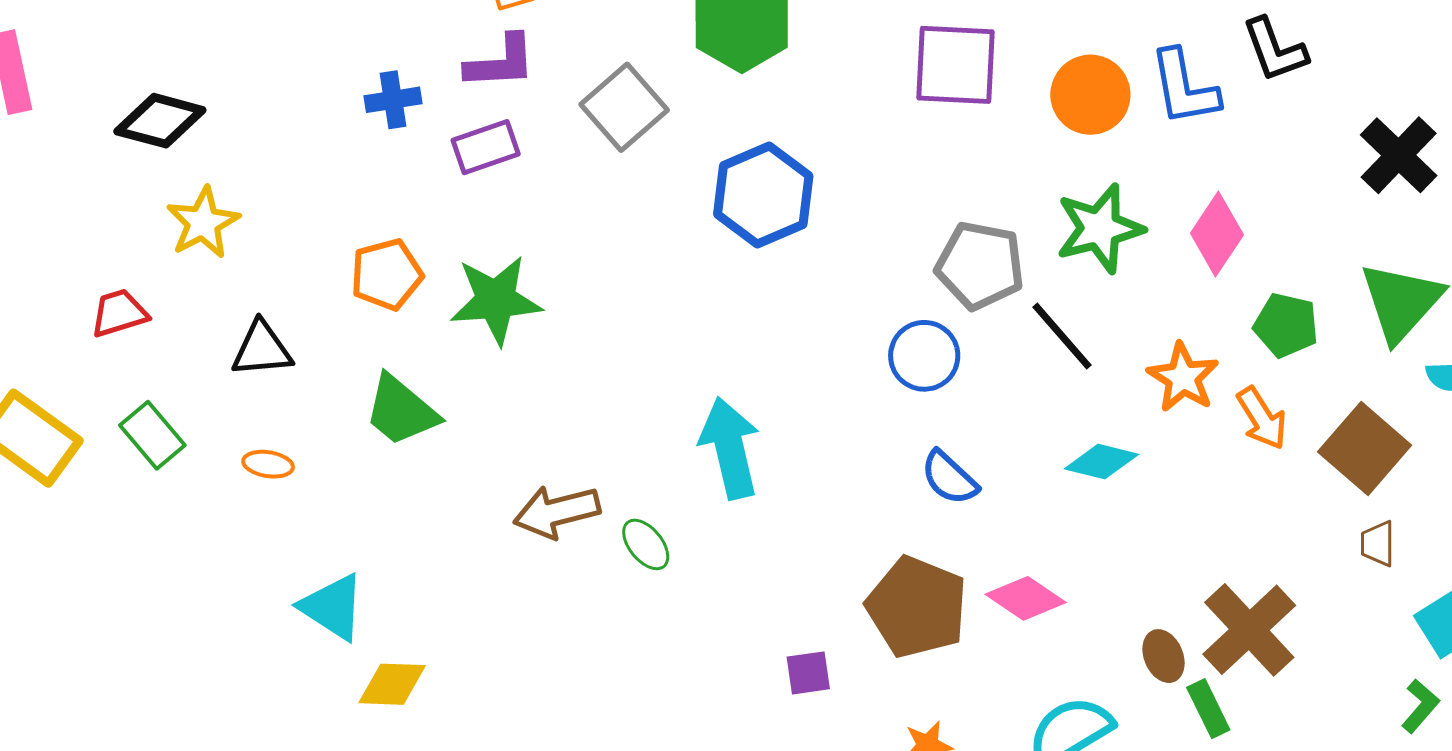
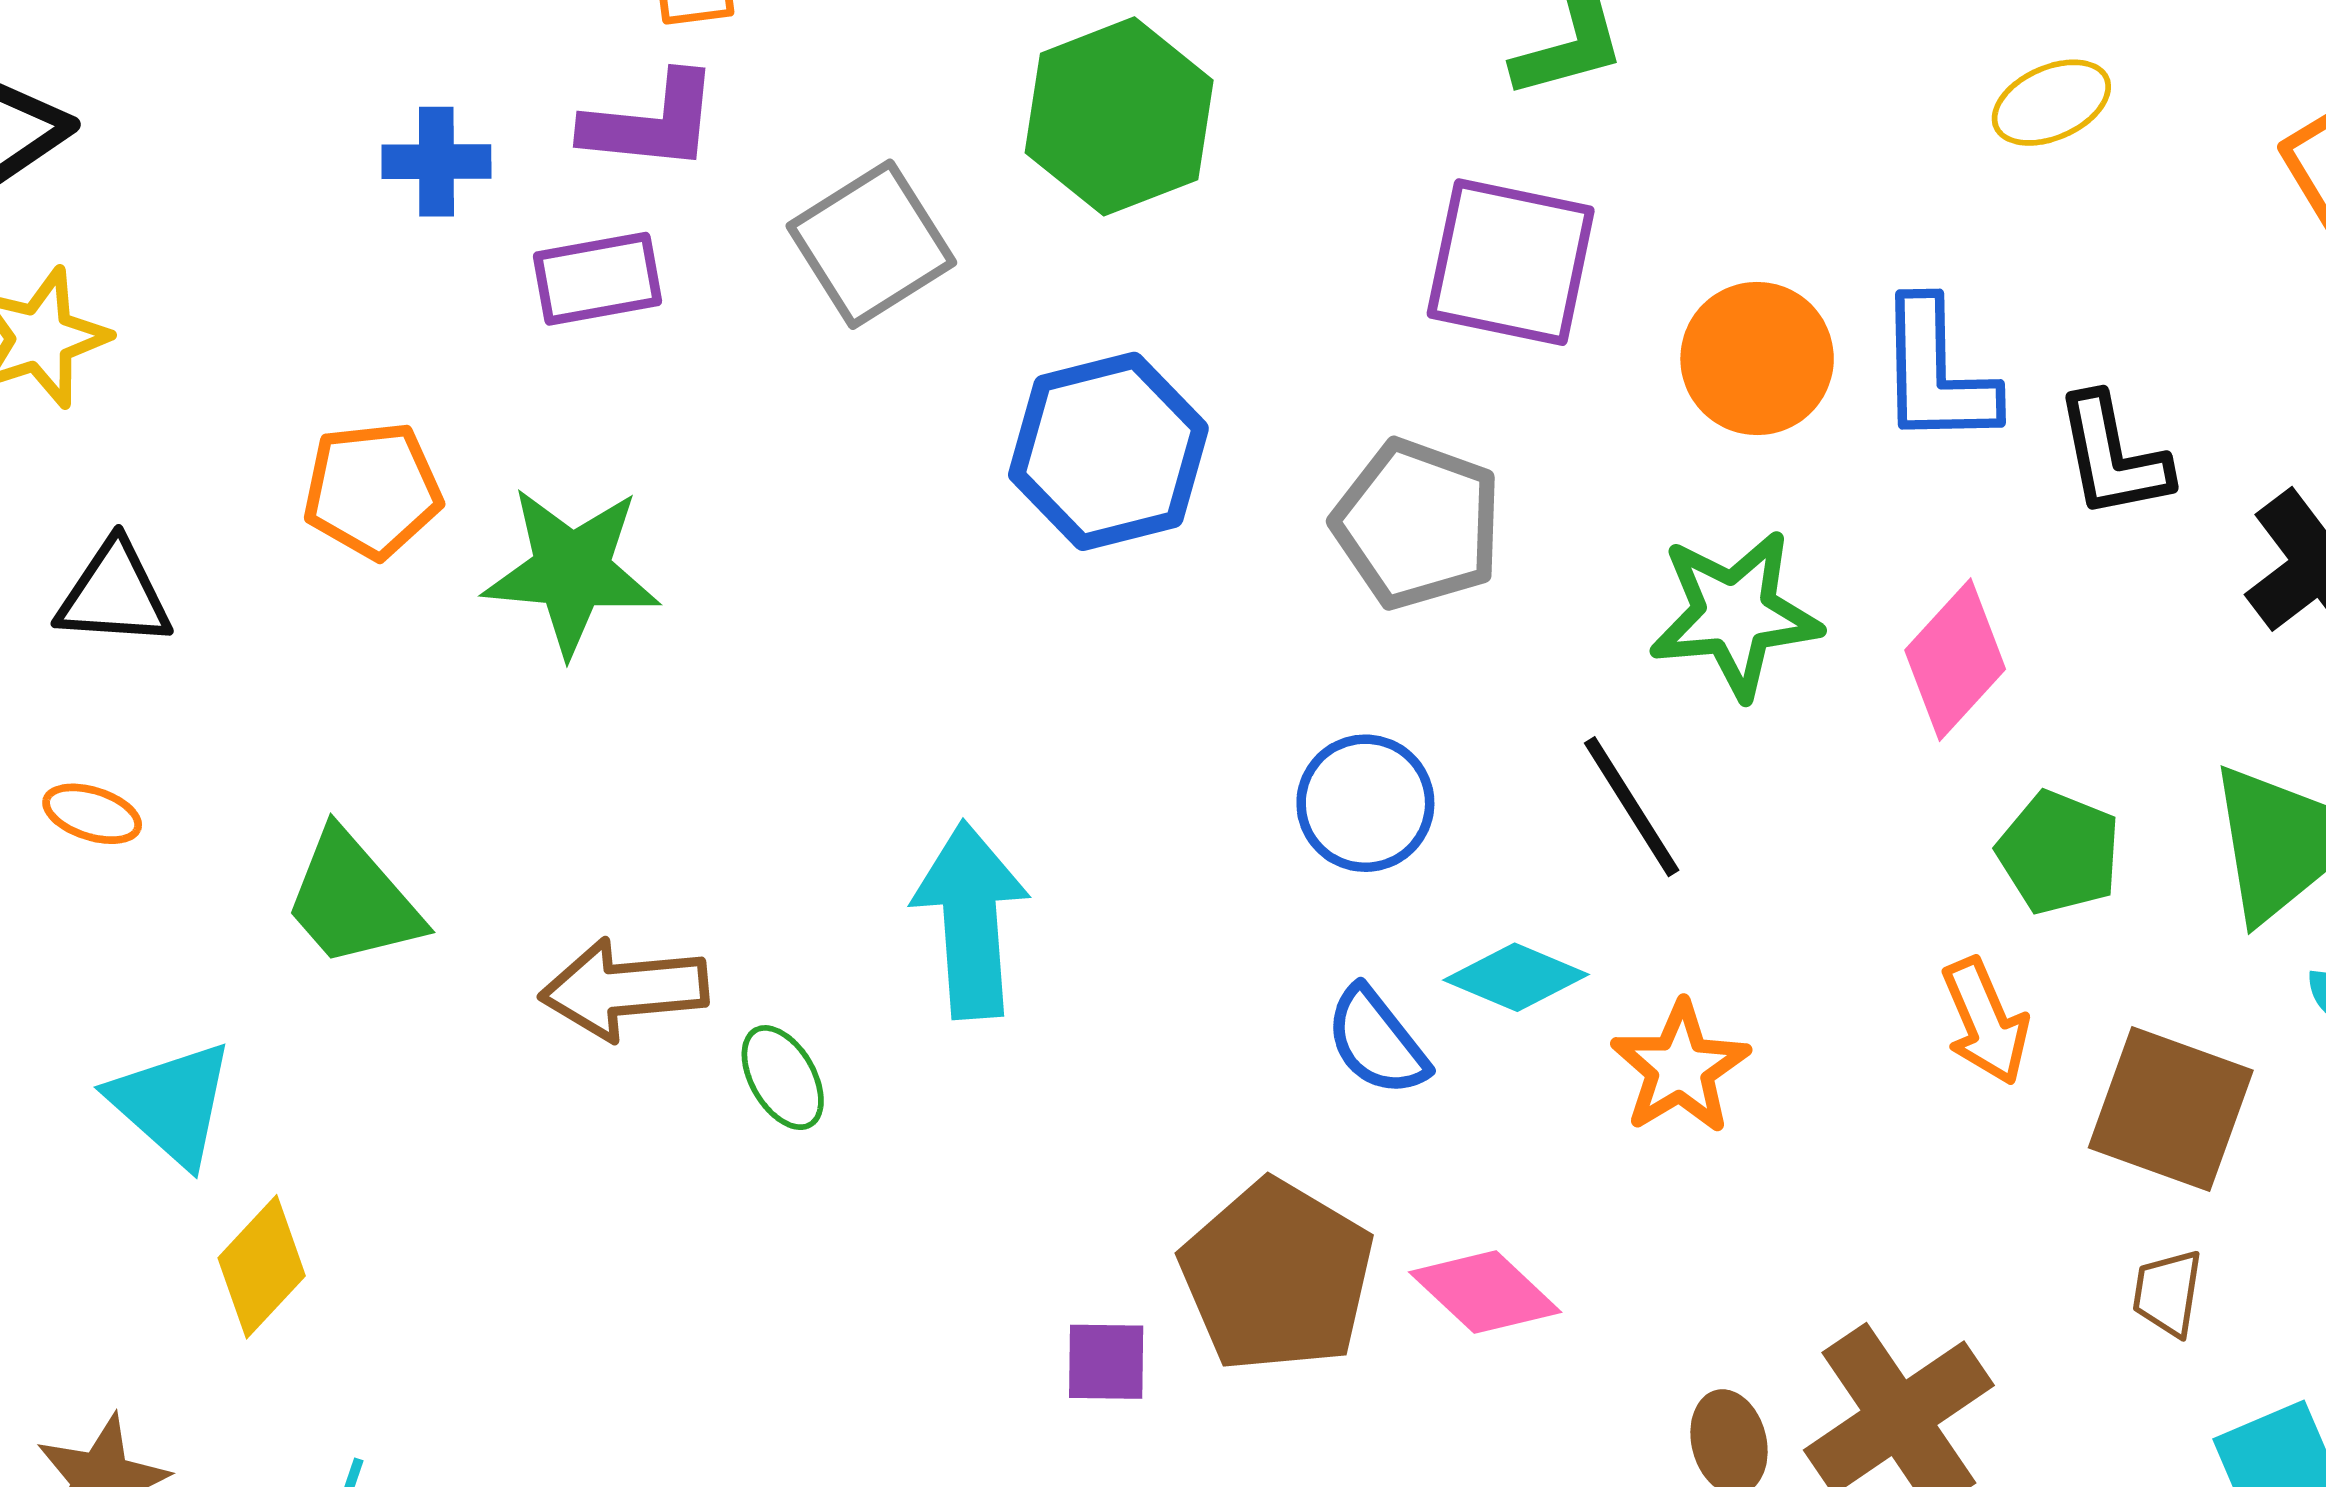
black L-shape: (1275, 50) -> (2113, 456), moved
gray pentagon: (980, 265) -> (1417, 524), moved
orange star: (1183, 377) -> (1680, 1068), moved
green trapezoid: (401, 411) -> (352, 899), moved
brown square: (1365, 449) -> (2171, 1109), turned -30
cyan diamond: (1101, 462) -> (1516, 977), moved
purple square: (808, 673) -> (1106, 1362), moved
yellow diamond: (392, 684) -> (262, 1267), turned -58

